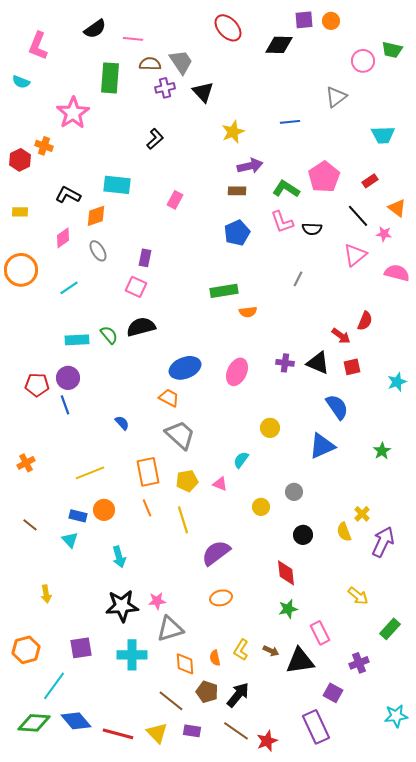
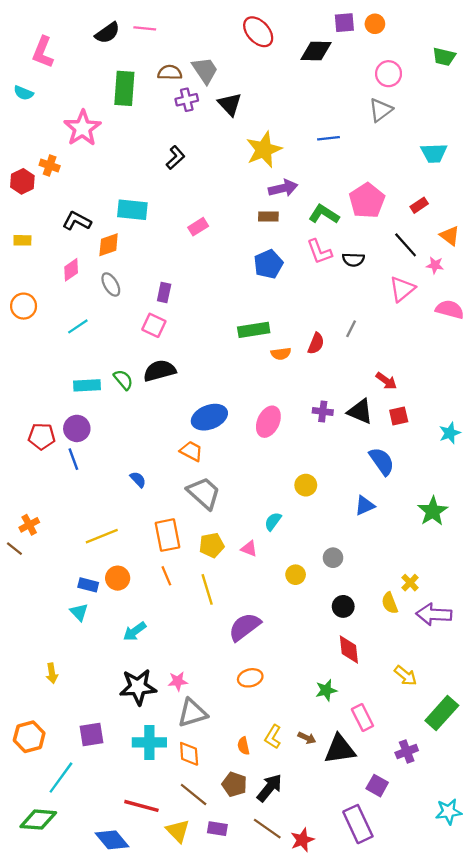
pink line: (133, 39) -> (145, 28), moved
pink circle: (363, 61) -> (389, 74), moved
yellow star: (233, 132) -> (264, 150), size x1.4
pink rectangle: (175, 200) -> (198, 227), turned 30
orange circle: (21, 270) -> (24, 306), size x0.7
gray line: (298, 279) -> (351, 329), moved
red semicircle: (365, 321) -> (316, 343), moved
blue triangle: (322, 446) -> (365, 506), size x0.7
green star: (382, 451) -> (433, 511), size x1.5
brown line: (30, 525) -> (14, 549), moved
purple arrow: (383, 542) -> (434, 614), turned -112
cyan arrow: (119, 557) -> (135, 631), turned 70
red diamond: (286, 573) -> (349, 649), moved
green rectangle: (390, 629) -> (442, 713), size x1.4
orange diamond: (185, 664) -> (189, 754), moved
blue diamond: (76, 721) -> (112, 840), moved
red line: (118, 734) -> (141, 806), moved

